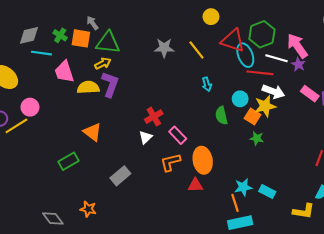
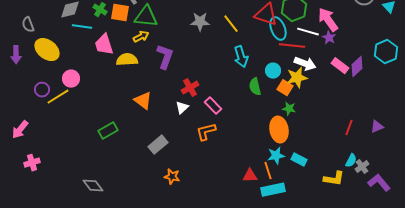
purple L-shape: (110, 84) -> (165, 57), moved
cyan arrow: (207, 84) -> (241, 57), size x1.5
orange triangle: (92, 132) -> (143, 101), moved
orange ellipse: (203, 160) -> (279, 130), moved
red triangle: (195, 185) -> (250, 176), moved
orange star: (88, 209) -> (172, 177), moved

